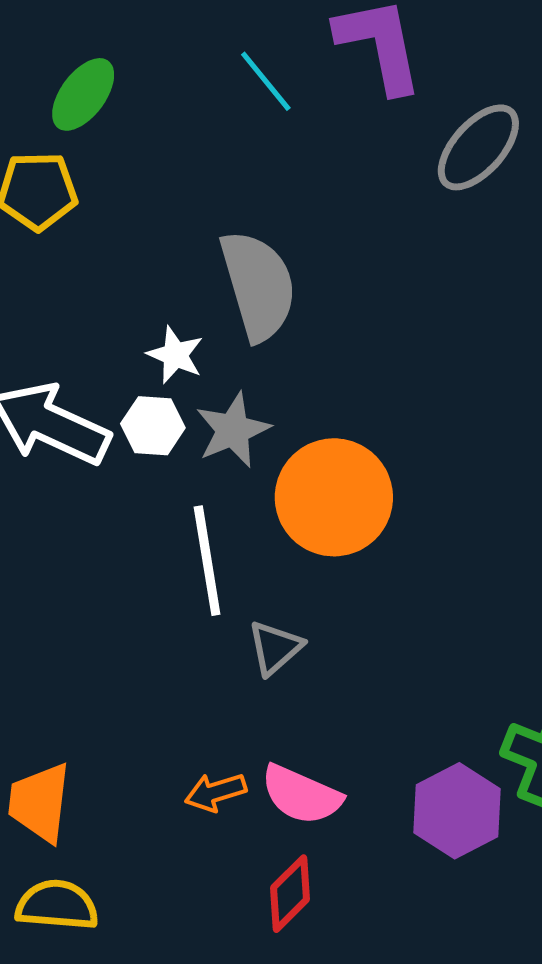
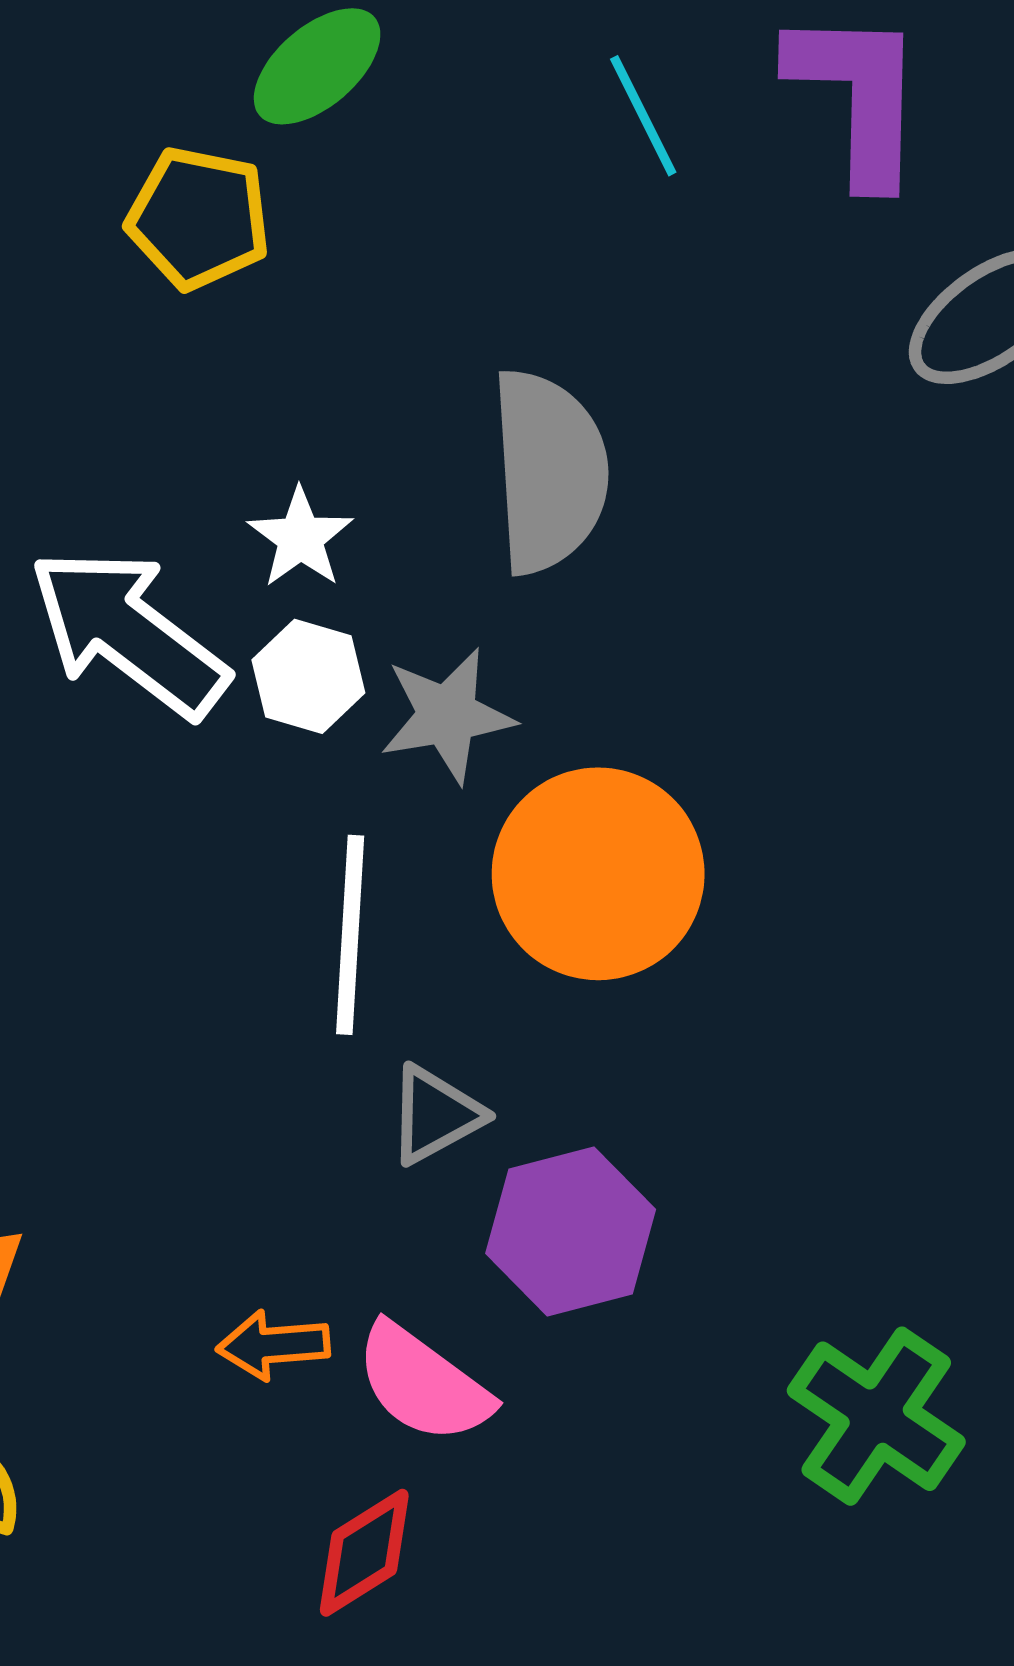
white star: (175, 355) -> (300, 538), moved
purple hexagon: (457, 811) -> (571, 1231), moved

